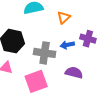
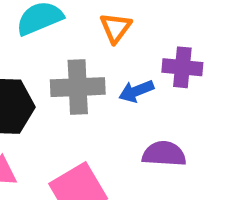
gray cross: (45, 53) -> (78, 87), moved

